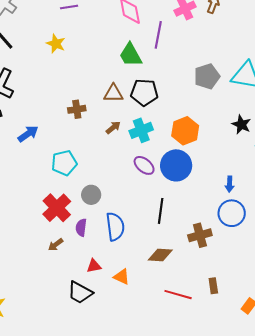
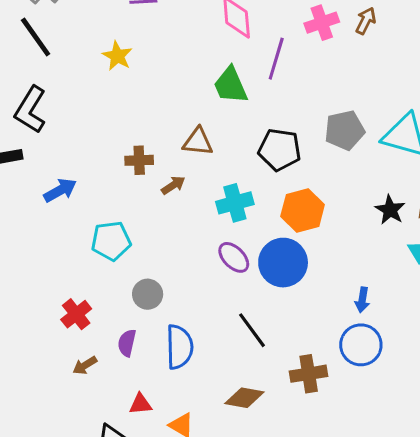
black pentagon: (144, 92) -> (280, 150), moved
brown arrow: (113, 127) -> (173, 185), moved
red cross: (57, 208) -> (76, 314), moved, size x0.7
black line: (161, 211) -> (252, 330), turned -50

